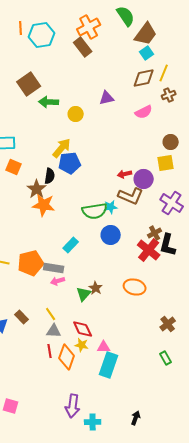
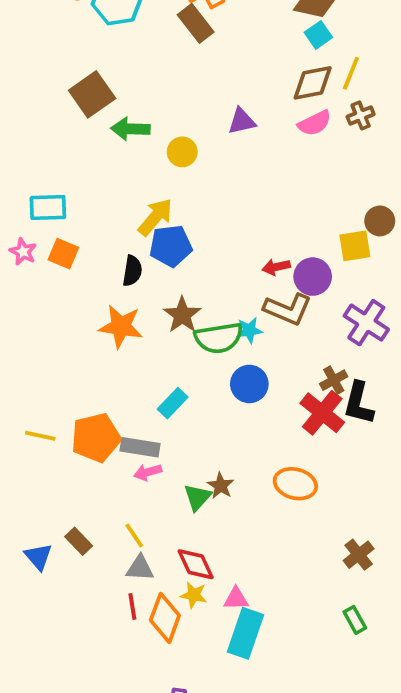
pink semicircle: (144, 112) -> (315, 123), moved
brown circle: (171, 142) -> (380, 221), moved
brown star: (37, 189) -> (182, 315), moved

